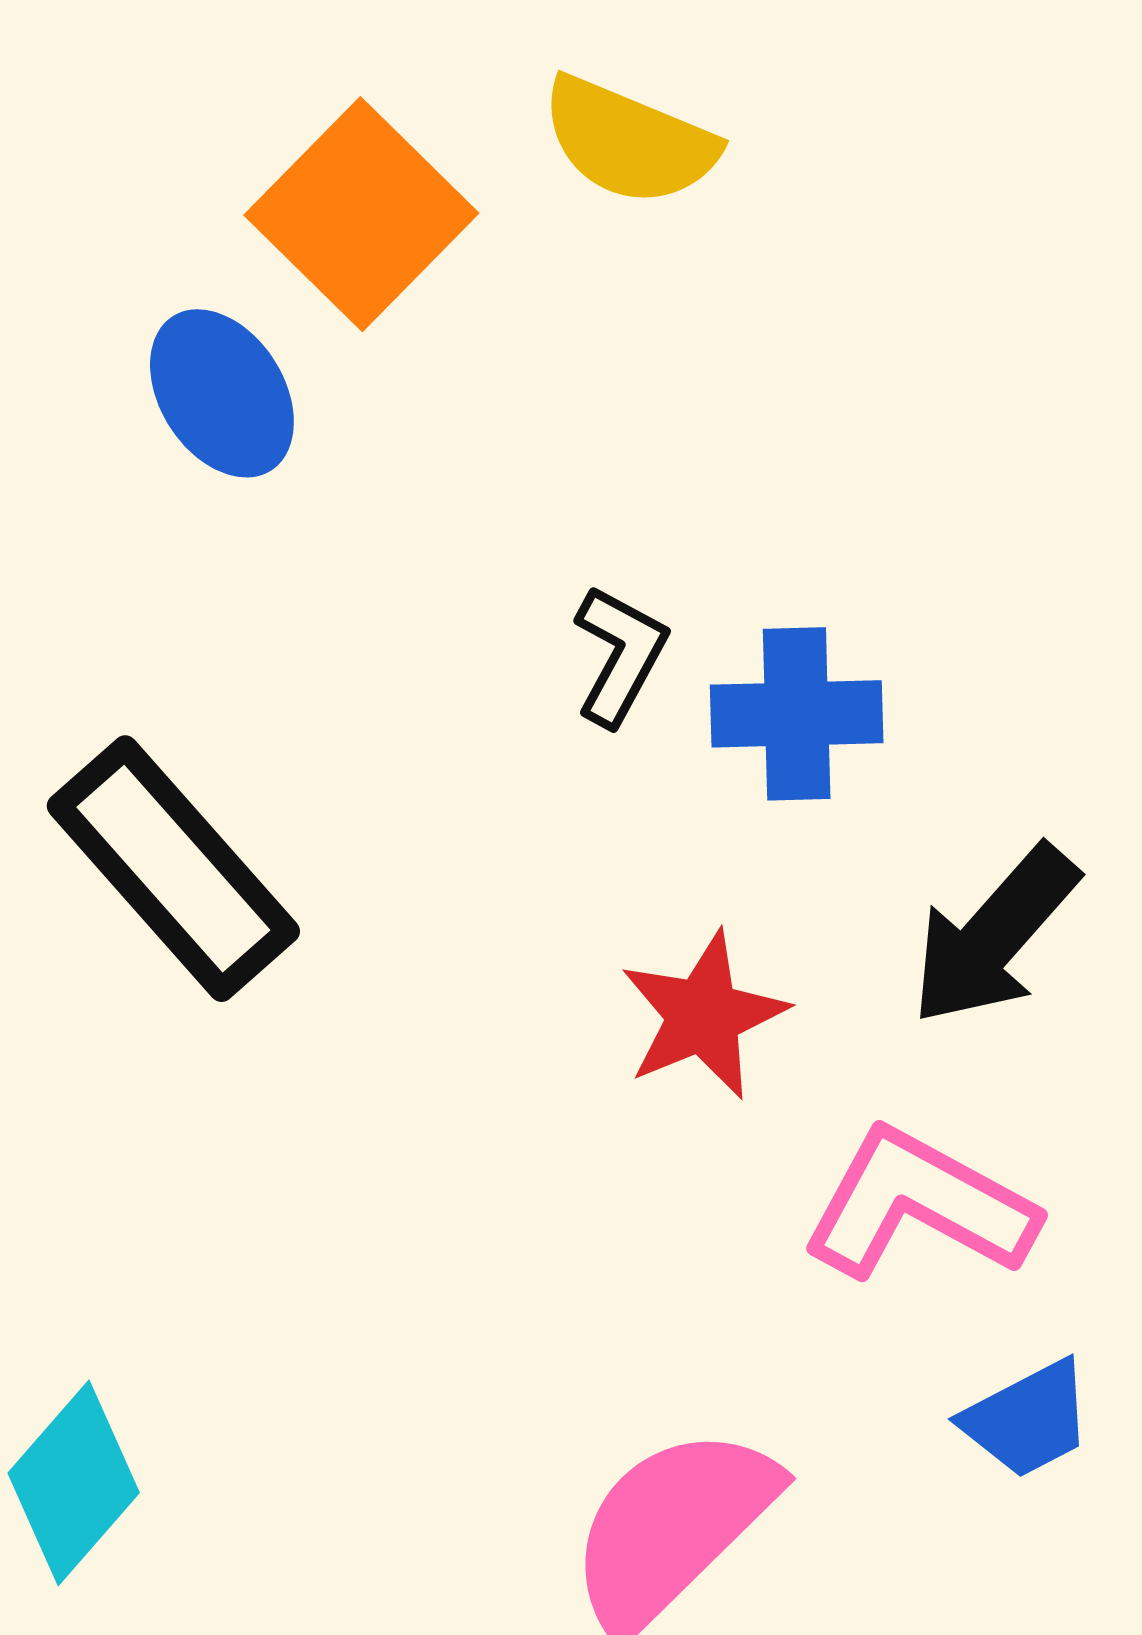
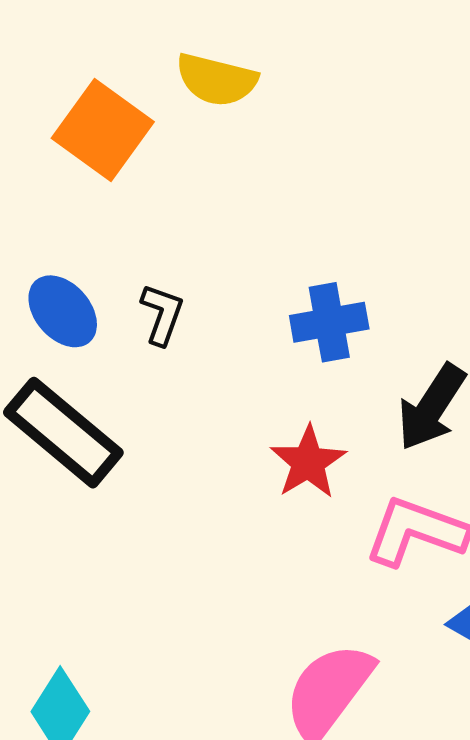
blue ellipse: (222, 393) -> (63, 311), moved
black L-shape: (620, 655) -> (162, 314), moved

